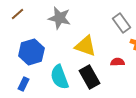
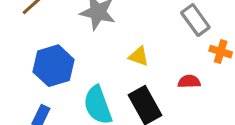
yellow triangle: (85, 46) -> (139, 56), size x0.6

